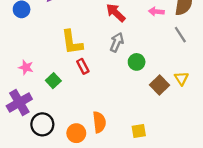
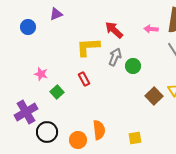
yellow L-shape: (72, 42) -> (88, 47), moved, turned 95
green circle: (137, 62) -> (133, 66), moved
pink star: (26, 67) -> (41, 74), moved

